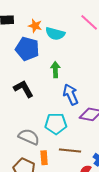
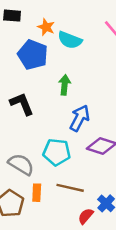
blue arrow: (71, 95) -> (80, 118), turned 45

